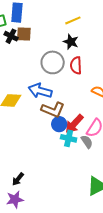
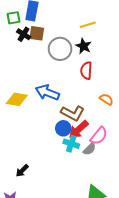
gray circle: (53, 62) -> (60, 49), moved
brown L-shape: (53, 110) -> (73, 113), moved
gray semicircle: (87, 142) -> (90, 149), turned 72
black arrow: (18, 179) -> (22, 171), moved

